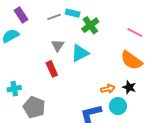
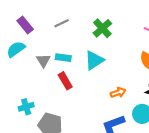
cyan rectangle: (73, 13) -> (63, 58), moved
gray triangle: (58, 46) -> (43, 61), moved
orange arrow: (108, 89) -> (118, 93), moved

